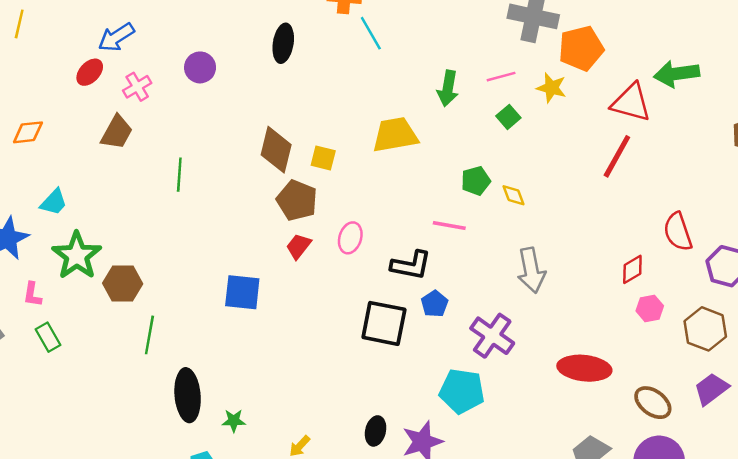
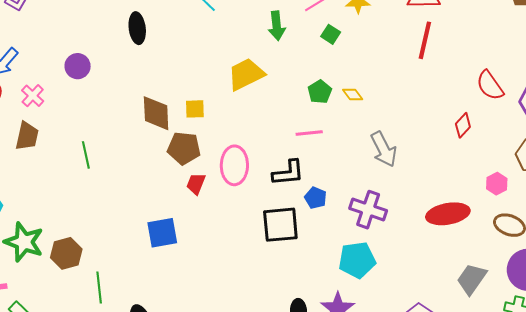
pink ellipse: (350, 238) -> (234, 165), size x1.5
pink hexagon: (650, 308) -> (497, 184), moved

